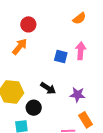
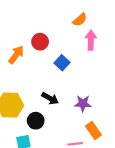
red circle: (28, 24) -> (40, 42), moved
pink arrow: (81, 51) -> (91, 40), moved
blue square: (61, 56) -> (62, 63), turned 32

